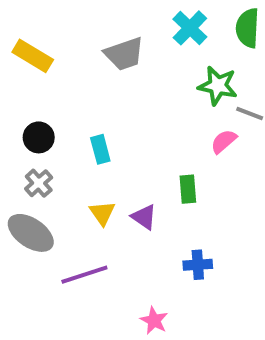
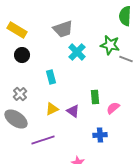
cyan cross: (190, 28) -> (77, 52), moved
black circle: (39, 137) -> (22, 55), moved
pink semicircle: (224, 141) -> (113, 108), moved
yellow triangle: (102, 213) -> (52, 109), turned 40

